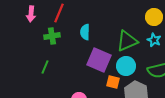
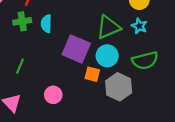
cyan semicircle: (85, 32) -> (46, 24), moved
green line: (45, 67) -> (20, 66), moved

